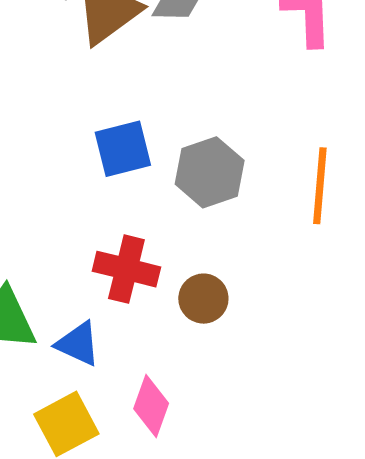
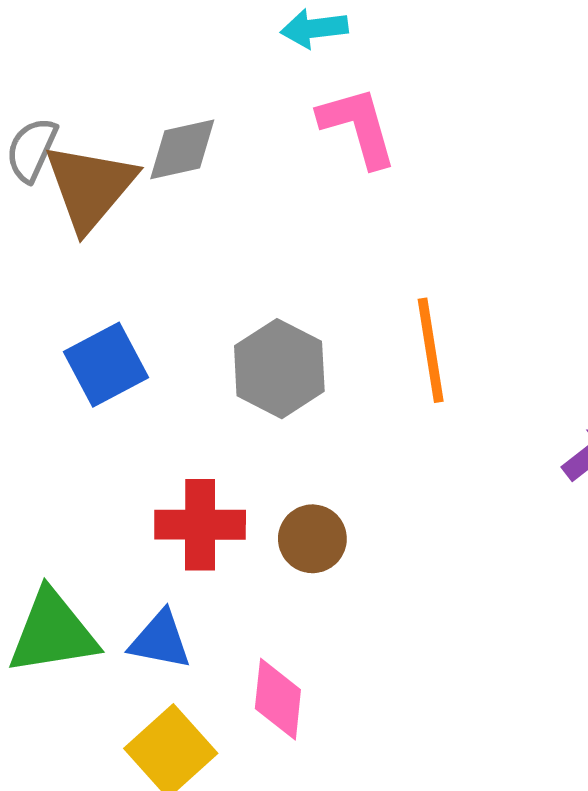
blue square: (123, 149) -> (106, 365), moved

